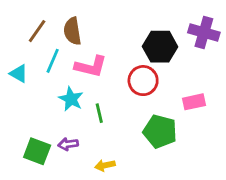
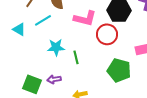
cyan line: (53, 61) -> (43, 20), turned 36
pink L-shape: (91, 66) -> (85, 18), moved
cyan star: (71, 99) -> (56, 47), turned -30

